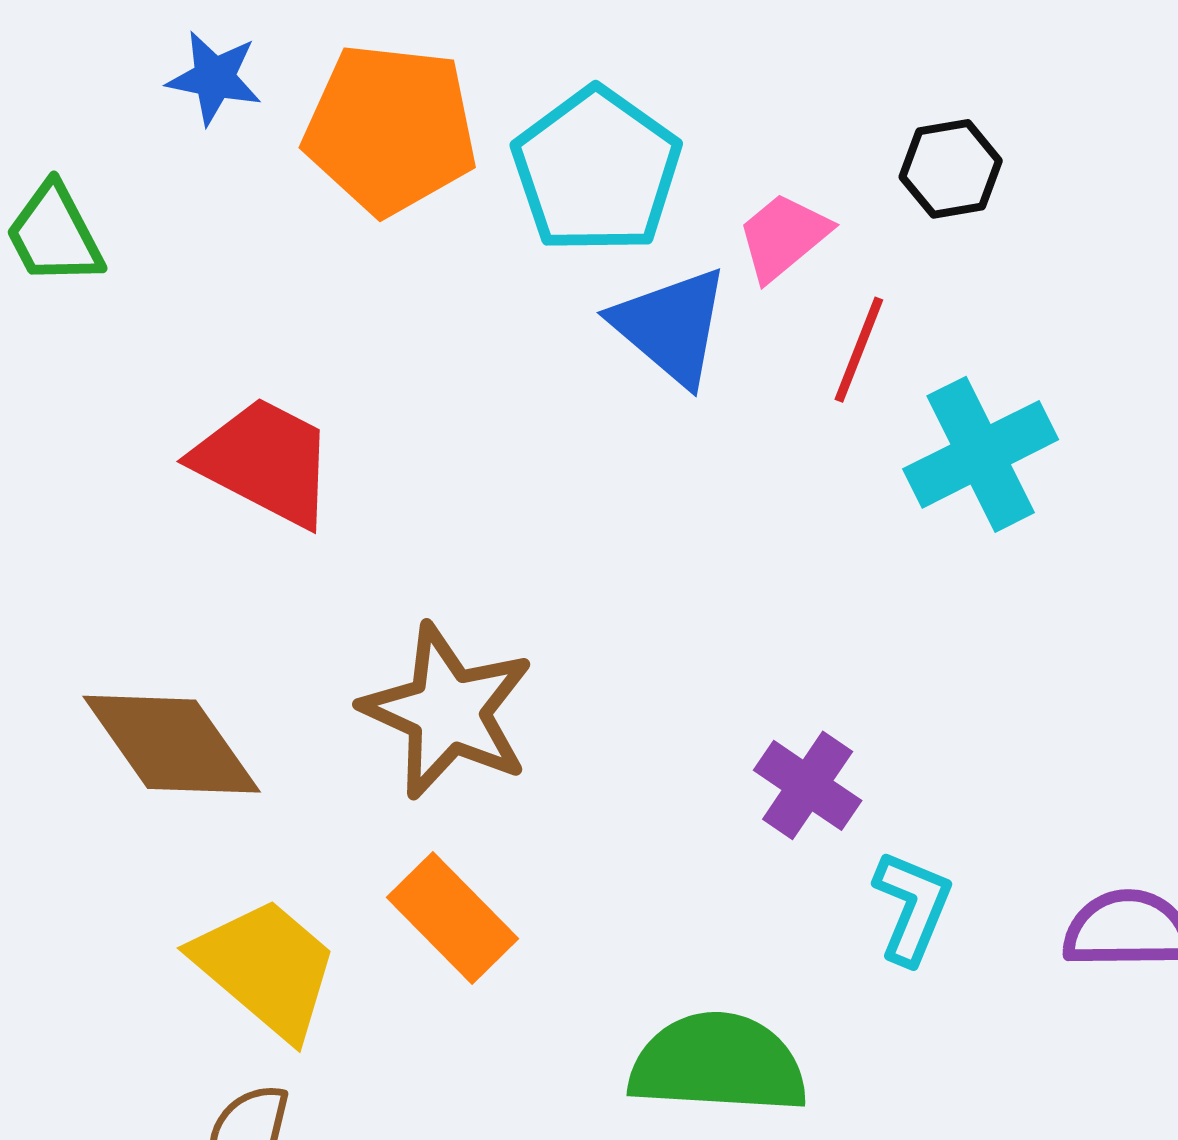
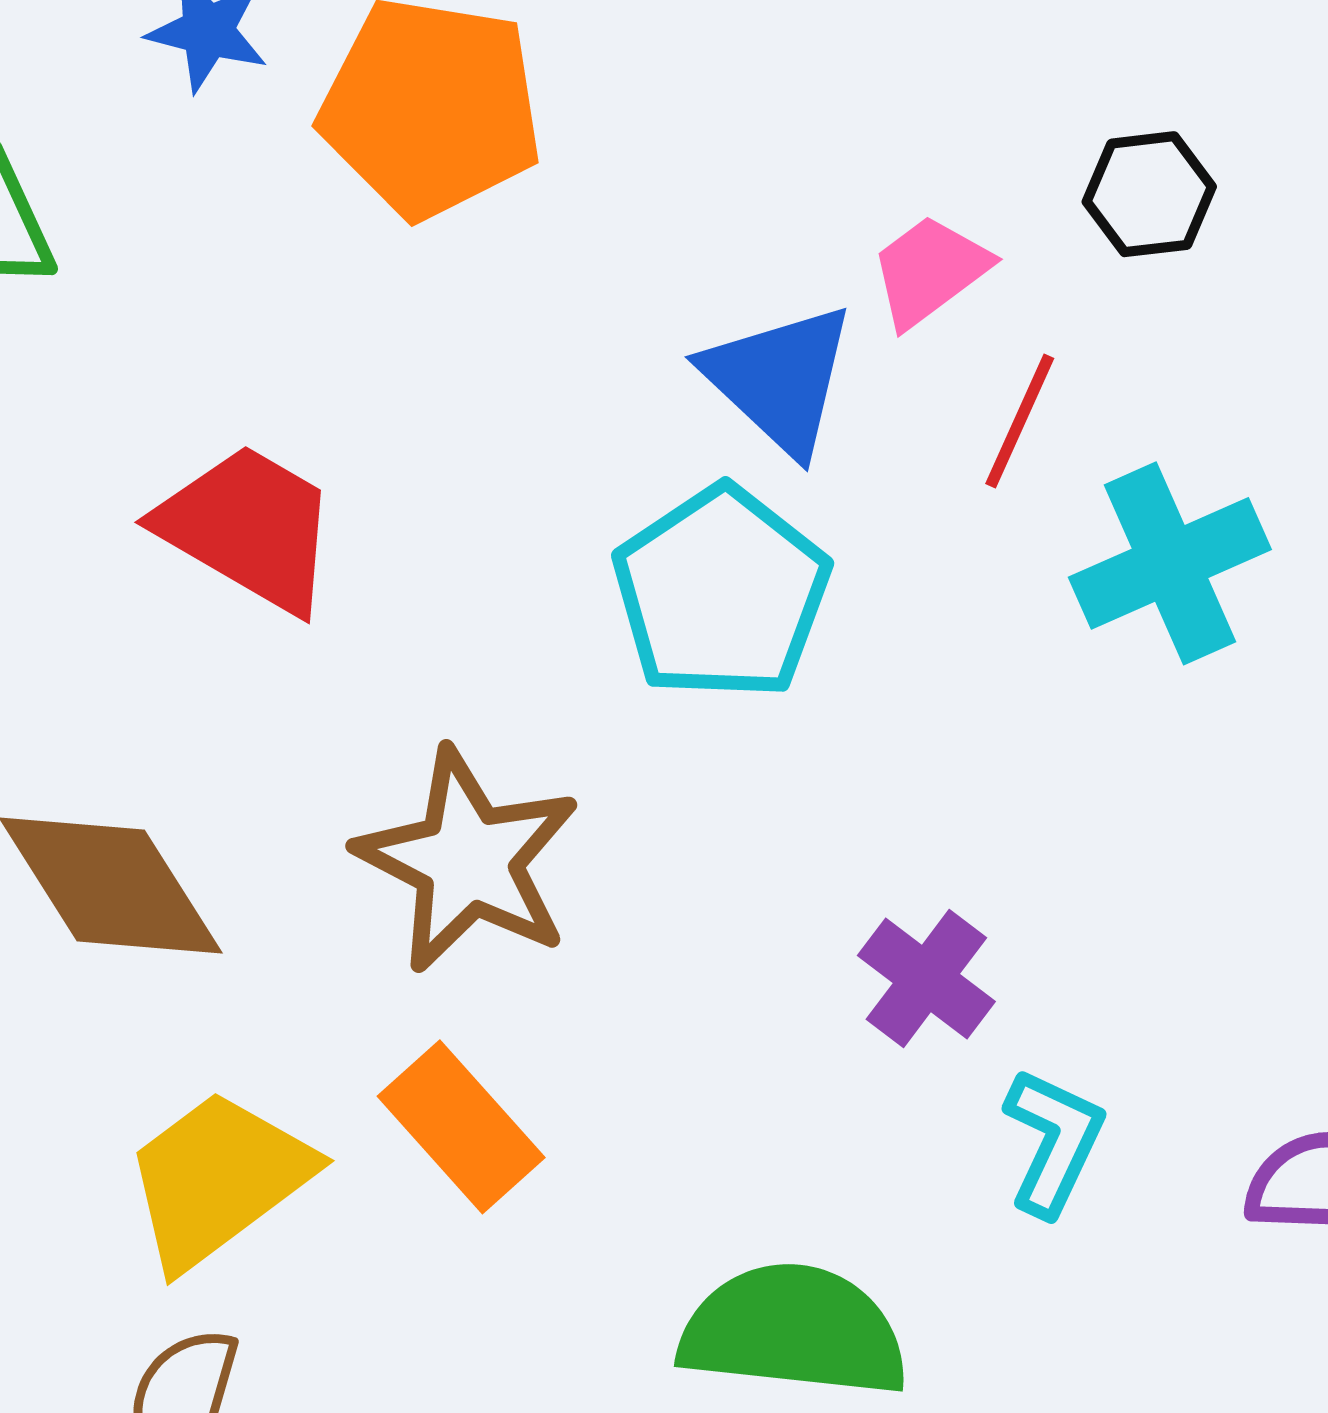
cyan pentagon: (597, 171) -> (721, 593), moved
yellow trapezoid: (266, 968) -> (218, 1179), turned -80

